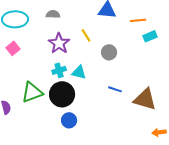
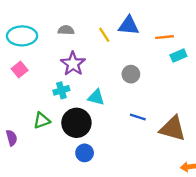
yellow line: (86, 35) -> (104, 35), moved
cyan cross: (59, 70) -> (61, 90), moved
green triangle: (32, 92) -> (42, 120), size x0.7

